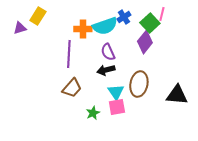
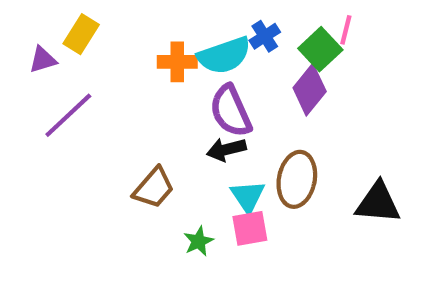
purple semicircle: (108, 52) -> (231, 111), size x1.4
purple line: (69, 54) -> (68, 115), moved, turned 44

